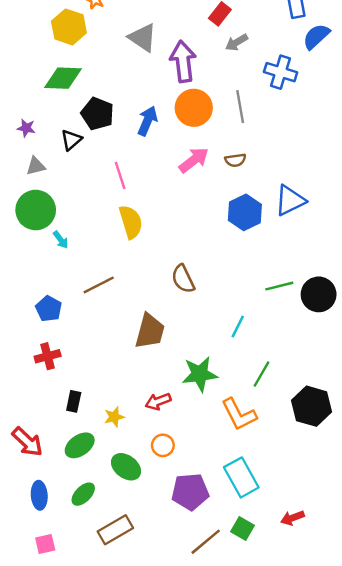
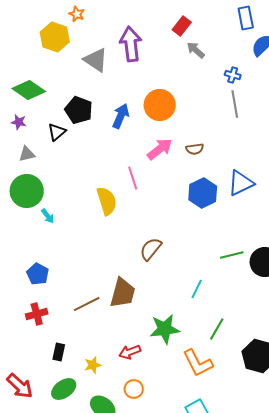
gray triangle: (143, 38) -> (96, 60), moved
gray arrow: (237, 42) -> (196, 50), turned 72
purple arrow: (183, 61) -> (131, 44), moved
blue cross: (281, 72) -> (233, 75), size x0.6
green diamond: (63, 78) -> (29, 90), moved, turned 32
gray line: (240, 107) -> (235, 104), moved
pink line: (120, 176) -> (133, 178), moved
brown semicircle: (183, 279) -> (151, 249), turned 65
brown line: (99, 285) -> (87, 304), moved

